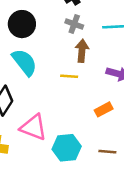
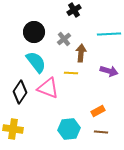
gray cross: (74, 24) -> (64, 39), moved, turned 32
orange rectangle: (104, 109) -> (98, 111), moved
pink triangle: (33, 127) -> (48, 88), moved

